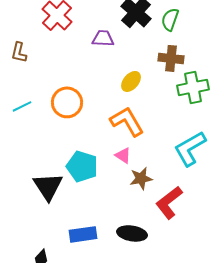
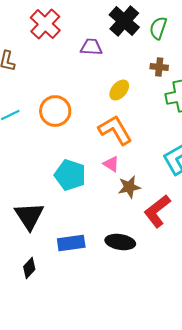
brown cross: (171, 58) -> (159, 67), size x0.7
black triangle: (48, 186) -> (29, 216), moved

